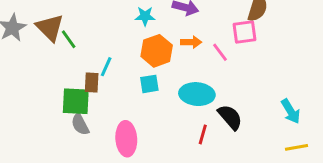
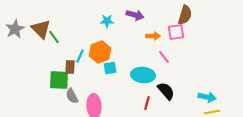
orange arrow: (191, 42) -> (153, 36), moved
orange hexagon: (157, 51) -> (100, 52), moved
pink line: (220, 52) -> (164, 57), moved
cyan arrow: (291, 111) -> (207, 97), moved, turned -48
gray semicircle: (80, 124) -> (72, 96), moved

